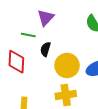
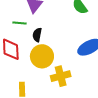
yellow circle: (67, 65) -> (42, 56), moved

